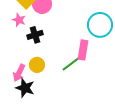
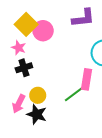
black cross: (35, 35) -> (24, 68), moved
black star: (25, 88) -> (37, 114), moved

